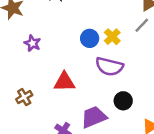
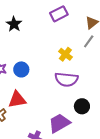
blue circle: (90, 38) -> (21, 69), moved
red triangle: (64, 82) -> (17, 100), moved

